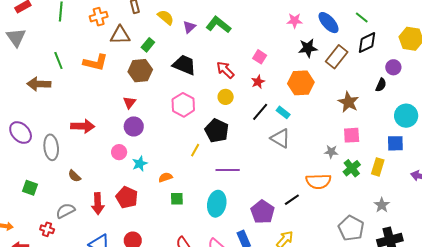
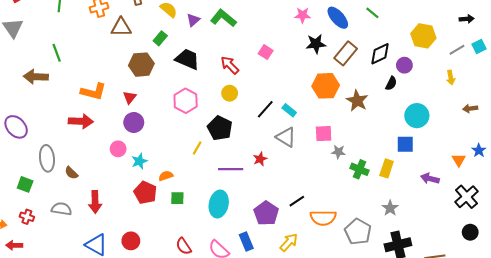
black diamond: (367, 43) -> (380, 54), moved
green rectangle: (148, 45) -> (160, 38), moved
orange L-shape: (95, 62) -> (93, 92), moved
red star: (258, 82) -> (260, 159), moved
orange hexagon: (301, 83) -> (326, 86), moved
pink square: (352, 135) -> (324, 134), moved
gray ellipse: (51, 147) -> (47, 158), moved
green cross: (352, 168) -> (359, 169), turned -30
orange semicircle: (318, 181) -> (323, 218), moved
red pentagon: (127, 197) -> (145, 193), moved
gray semicircle: (66, 211) -> (61, 209), turned 36
red cross: (47, 229) -> (27, 217), moved

